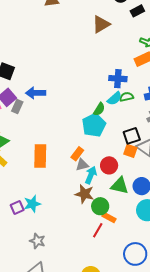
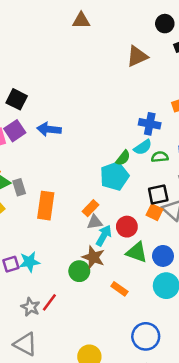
green semicircle: (126, 97) -> (160, 157), moved
gray rectangle: (17, 106) -> (19, 187), moved, turned -48
green circle: (100, 206) -> (79, 271), moved
red line: (98, 230) -> (49, 302), moved

